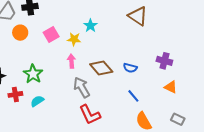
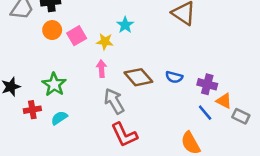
orange circle: (20, 33) -> (52, 30), moved
purple cross: (164, 61) -> (207, 84), moved
blue line: (133, 96) -> (205, 113), moved
gray rectangle: (178, 119) -> (241, 116), moved

